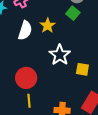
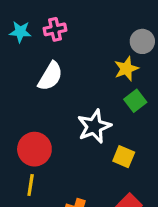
green square: (73, 13) -> (135, 101), moved
yellow star: (48, 26) -> (126, 69), moved

